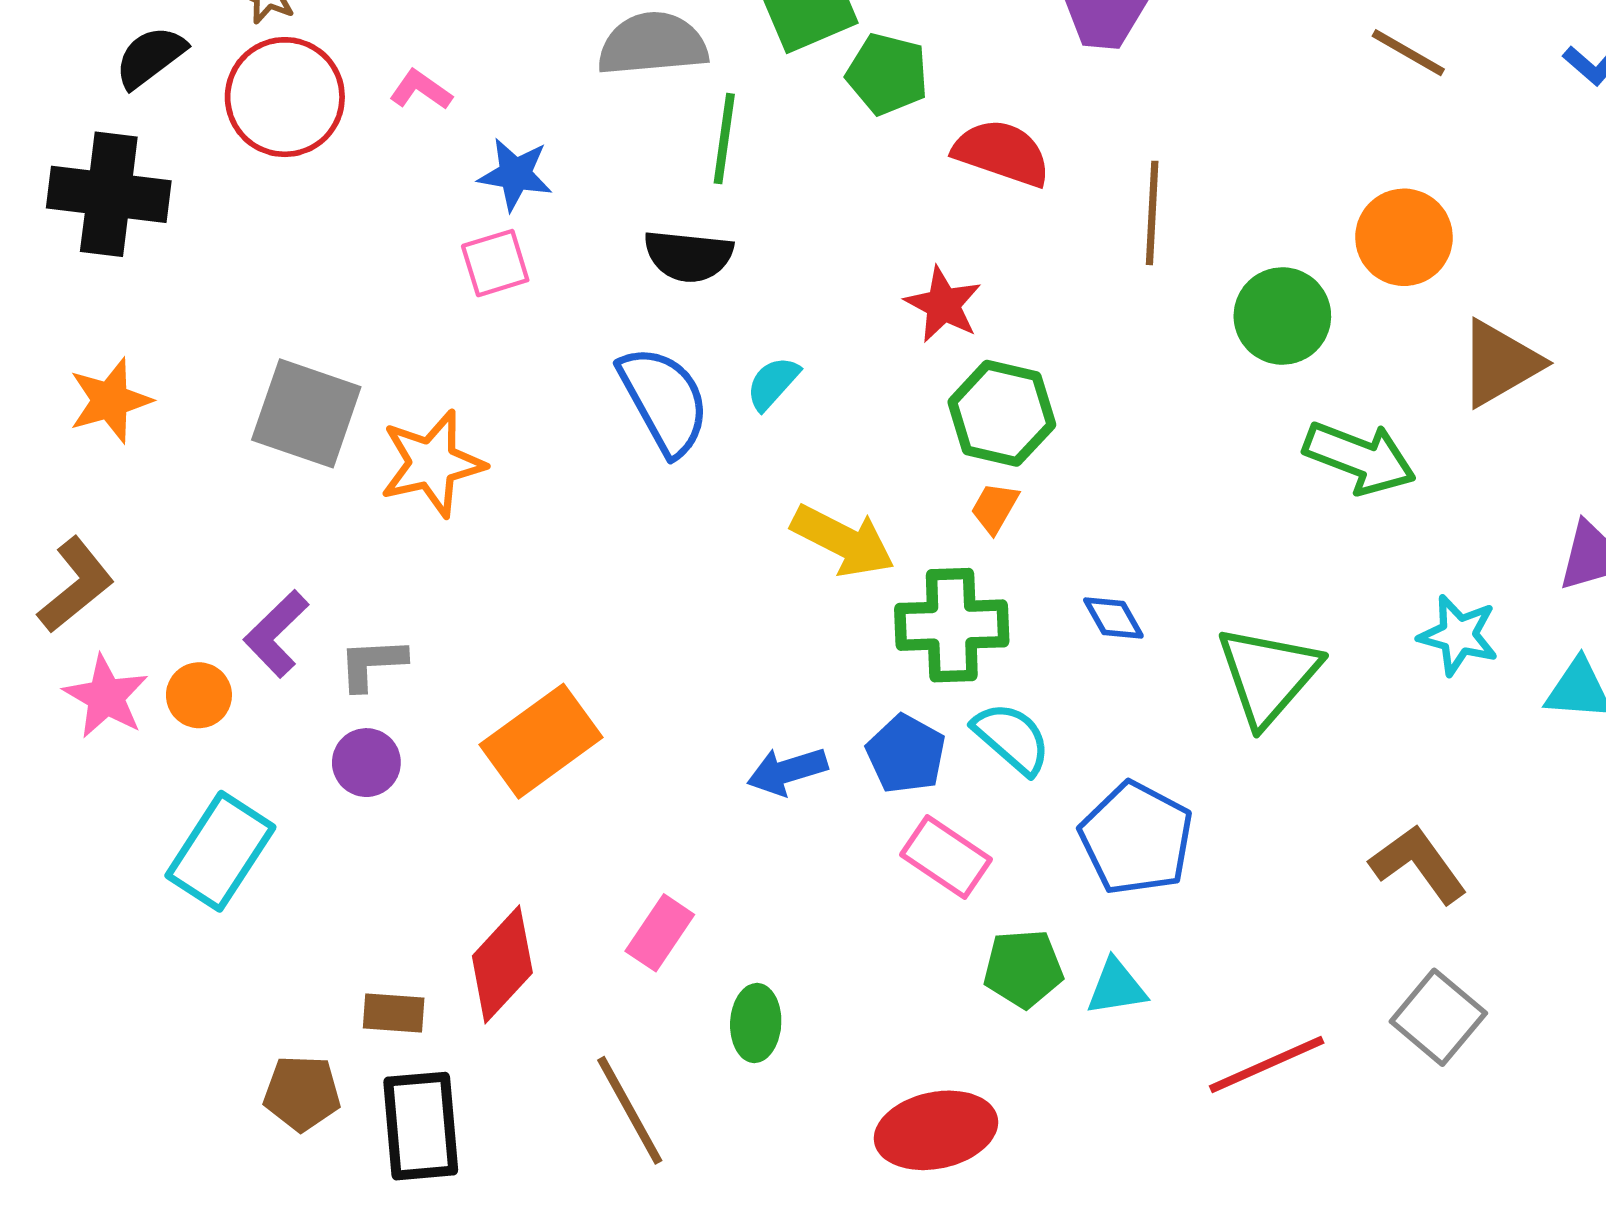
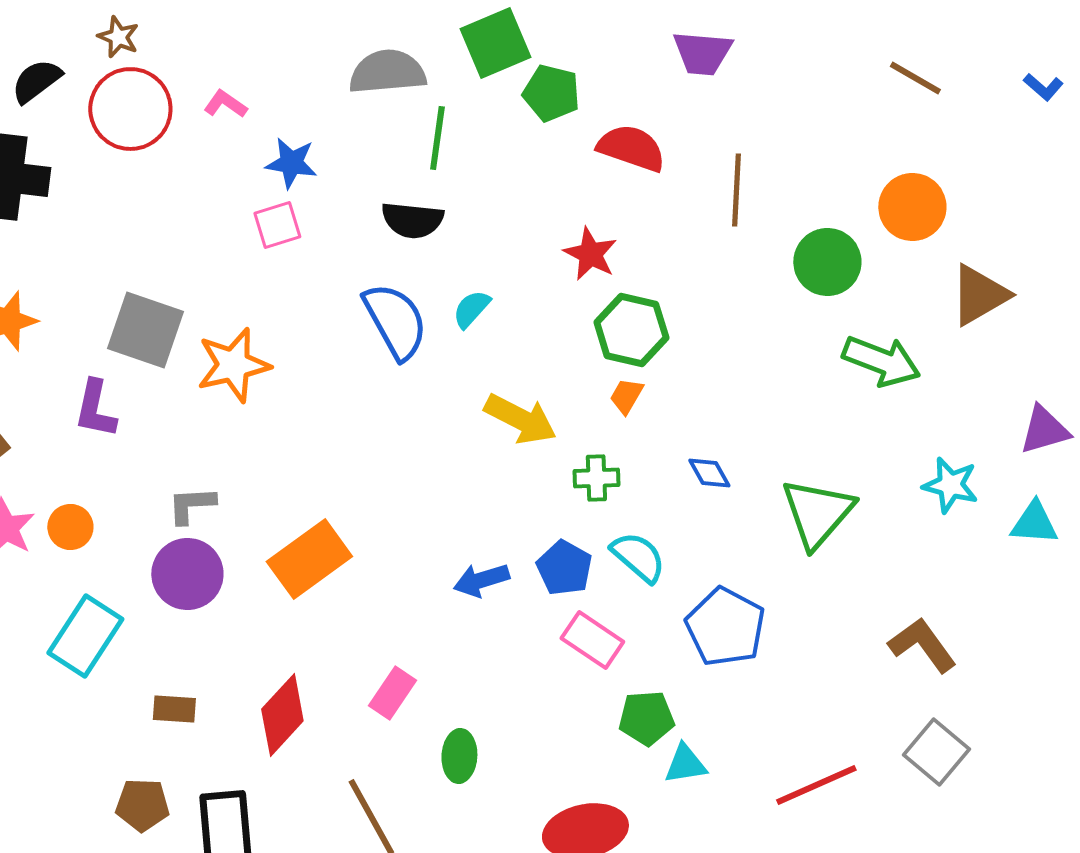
green cross: (952, 625) -> (596, 478), size x0.6
purple L-shape: (276, 634) -> (95, 409), moved, turned -34
purple circle: (366, 763) -> (187, 574), size x1.5
cyan triangle: (1116, 987) -> (685, 764), moved
brown rectangle: (394, 1013) -> (174, 709), moved

